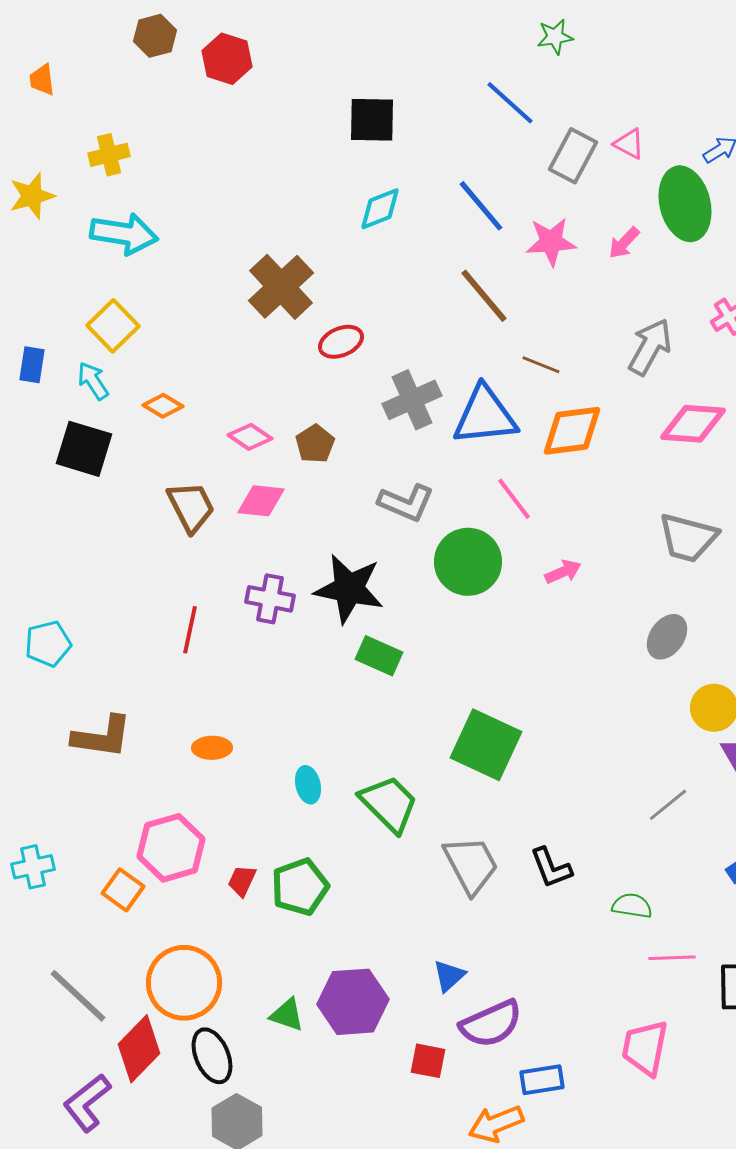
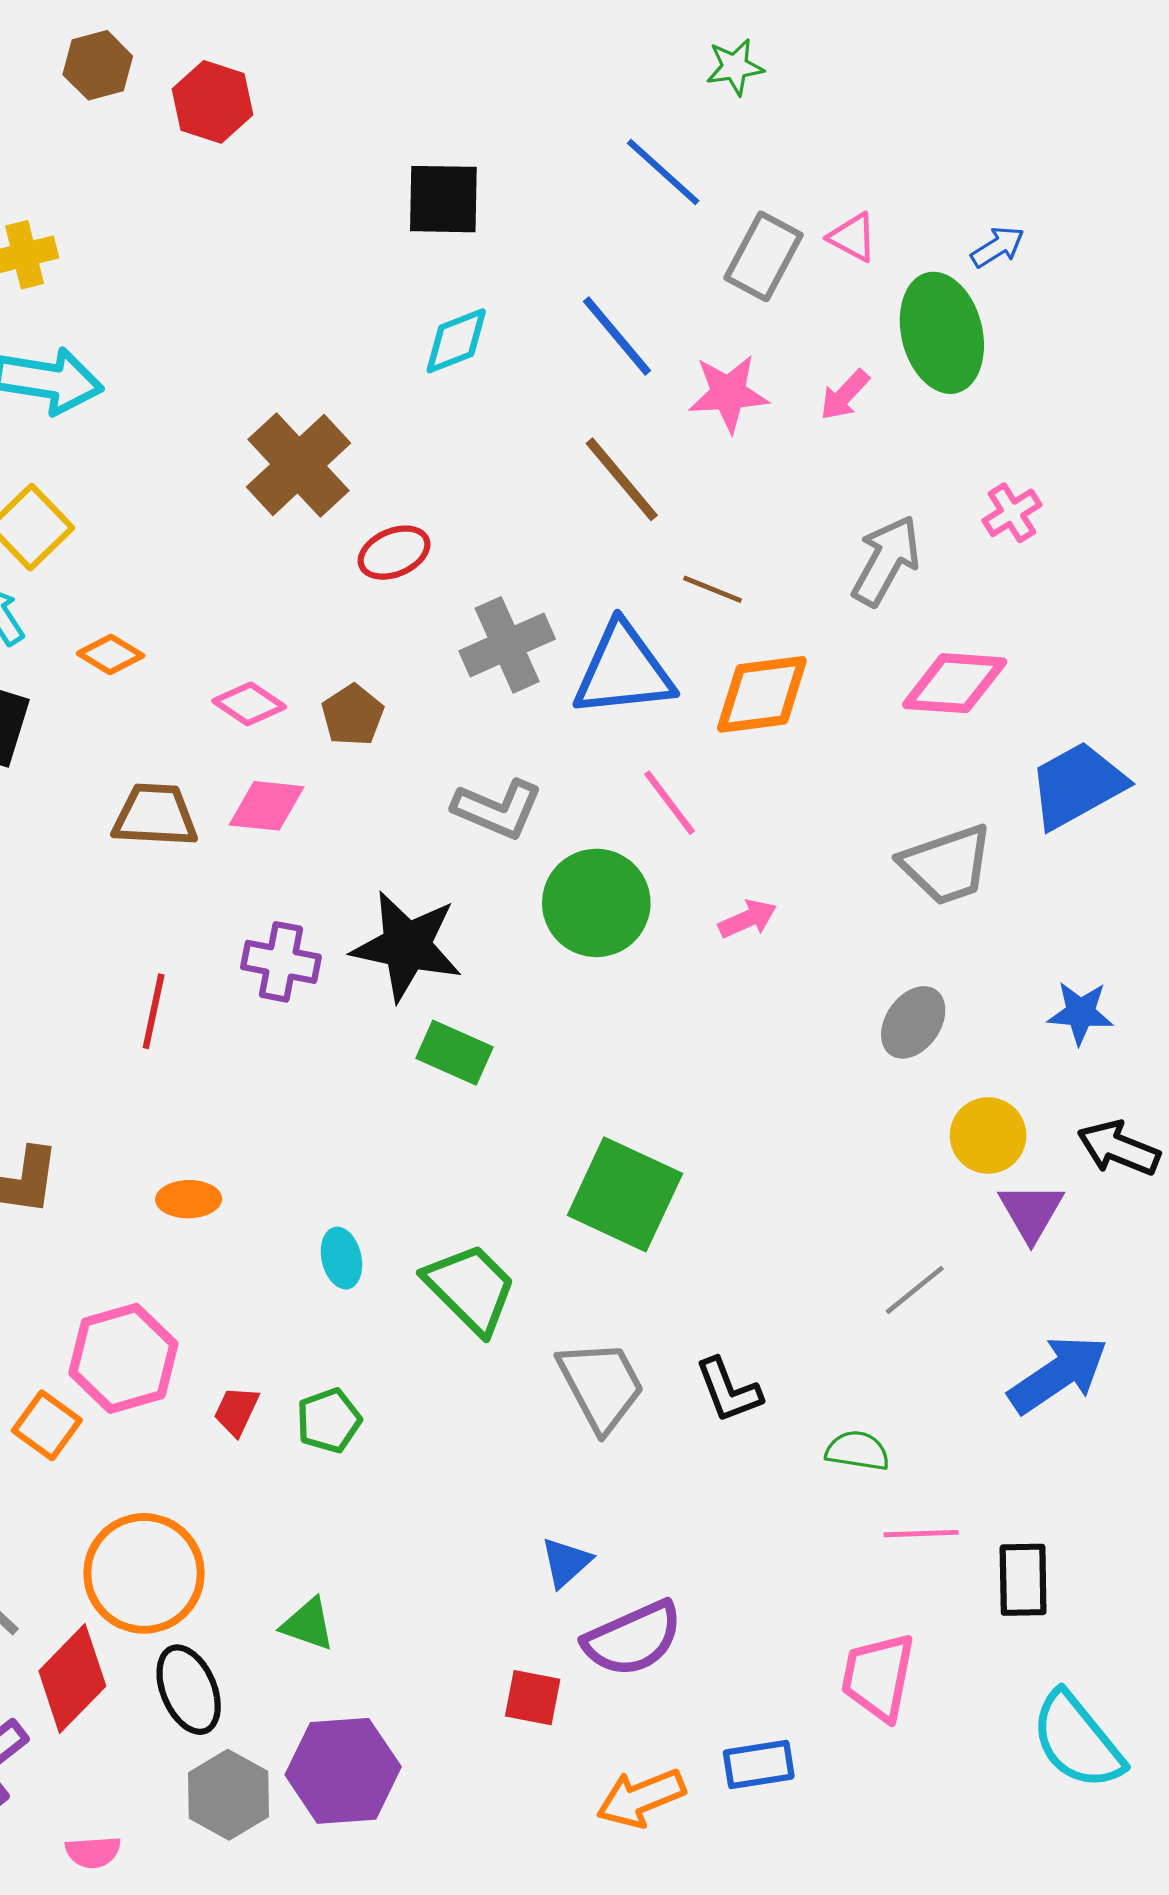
brown trapezoid: (191, 507) -> (155, 815), turned -60
gray trapezoid: (688, 538) -> (947, 865), turned -34
green pentagon: (300, 887) -> (329, 1421), size x0.7
purple hexagon: (353, 1002) -> (343, 1771), moved
blue rectangle: (542, 1080) -> (759, 1764), moved

